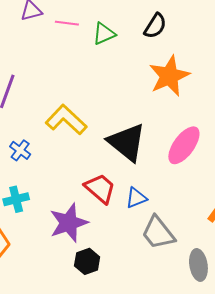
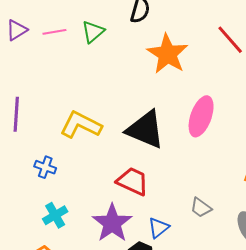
blue triangle: (136, 198) -> (158, 228), moved
gray trapezoid: (158, 233) -> (201, 208), size x0.6

